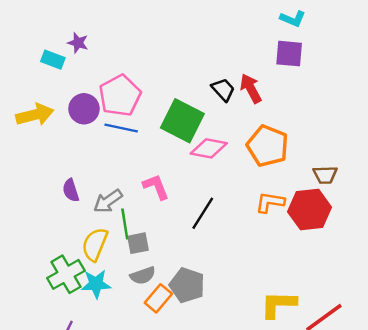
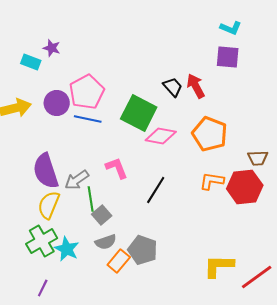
purple semicircle: (71, 190) -> (46, 171), size x1.8
gray square: (138, 243) -> (102, 215), turned -30
yellow semicircle: (95, 244) -> (49, 205), moved
cyan star: (96, 284) -> (67, 249), turned 30

